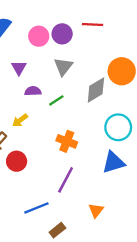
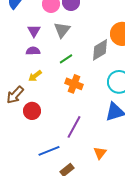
gray triangle: (63, 67) -> (62, 30), moved
purple semicircle: (33, 91) -> (33, 51), moved
orange cross: (67, 141) -> (74, 84), moved

